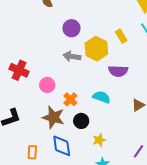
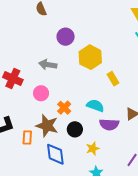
yellow rectangle: (121, 36) -> (113, 79), moved
gray arrow: (72, 56) -> (48, 65), moved
purple semicircle: (118, 71) -> (109, 124), moved
orange rectangle: (32, 152) -> (27, 137), moved

